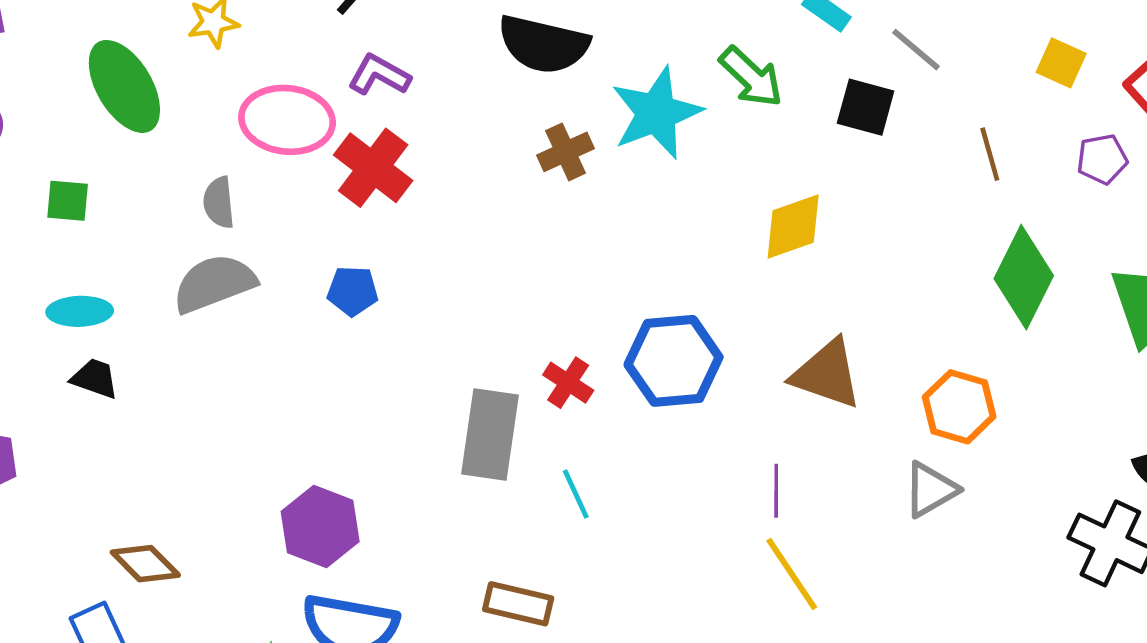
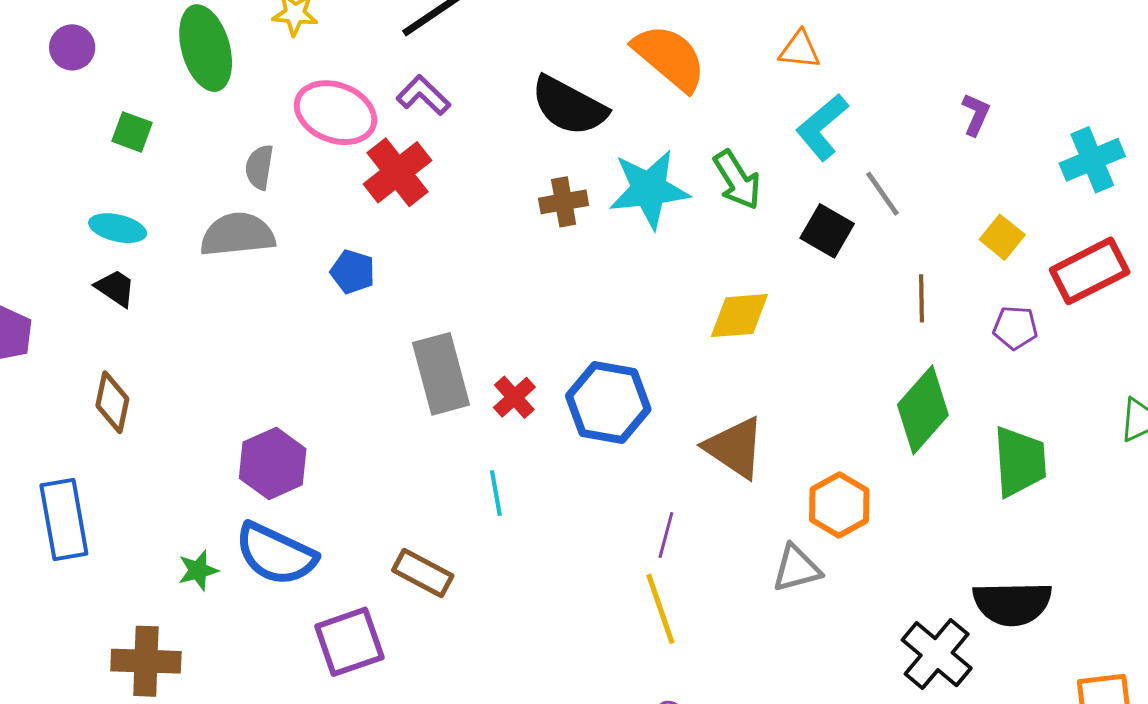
gray rectangle: (490, 434) -> (441, 374), moved, turned -38
brown diamond: (145, 564) -> (112, 402), moved, turned 42

